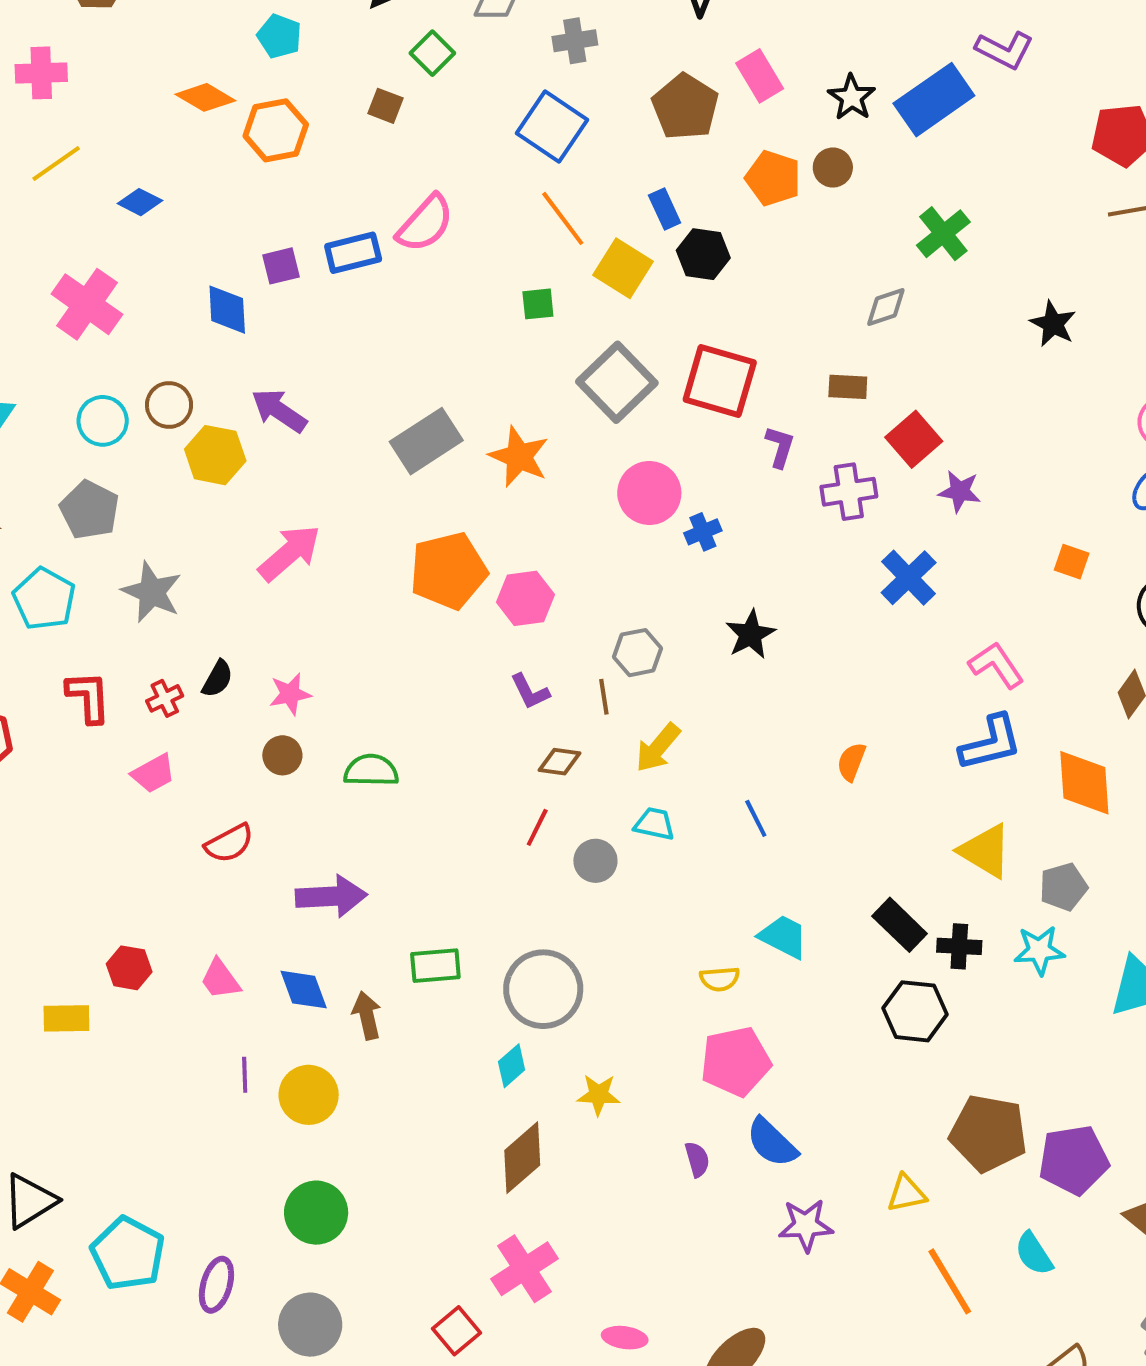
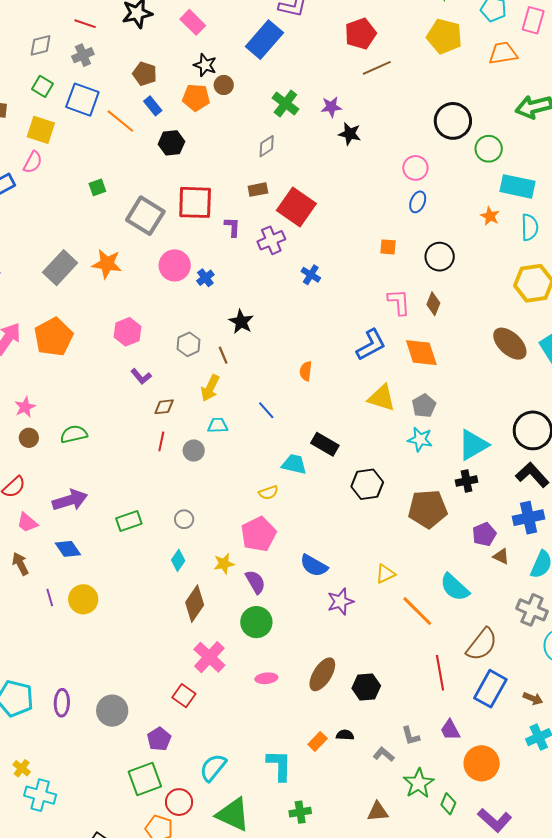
green square: (432, 53) -> (43, 86), moved
pink rectangle: (760, 76) -> (193, 22), moved
black star: (852, 97) -> (205, 65), moved
brown pentagon: (685, 107) -> (145, 74), size x0.7
blue rectangle: (665, 209) -> (153, 106), moved
orange line: (563, 218) -> (120, 121), moved
pink semicircle: (425, 223) -> (33, 162), size x0.7
yellow square: (623, 268) -> (41, 130), moved
red square: (914, 439) -> (296, 207), size x1.4
purple star: (960, 491) -> (331, 107), moved
orange pentagon: (448, 571) -> (54, 337), moved
blue cross: (909, 578) -> (311, 275), size x0.7
pink L-shape: (996, 665) -> (399, 302), moved, turned 44
brown line: (604, 697) -> (223, 355), moved
black rectangle: (900, 925) -> (325, 444), moved
black cross: (959, 946) -> (467, 481), moved
cyan star: (1039, 950) -> (420, 439), turned 30
pink trapezoid: (220, 979) -> (27, 523), moved
gray circle: (543, 989) -> (184, 519), size x0.5
brown arrow: (367, 1016) -> (20, 564), moved
pink pentagon: (736, 1061) -> (259, 534), moved
brown pentagon: (988, 1133) -> (428, 509), moved
purple semicircle: (697, 1159) -> (255, 582), moved, size x1.4
purple pentagon: (1074, 1160) -> (484, 534), moved, size x0.7
green circle: (316, 1213) -> (256, 622), moved
cyan semicircle: (1034, 1254) -> (455, 587), size x1.4

